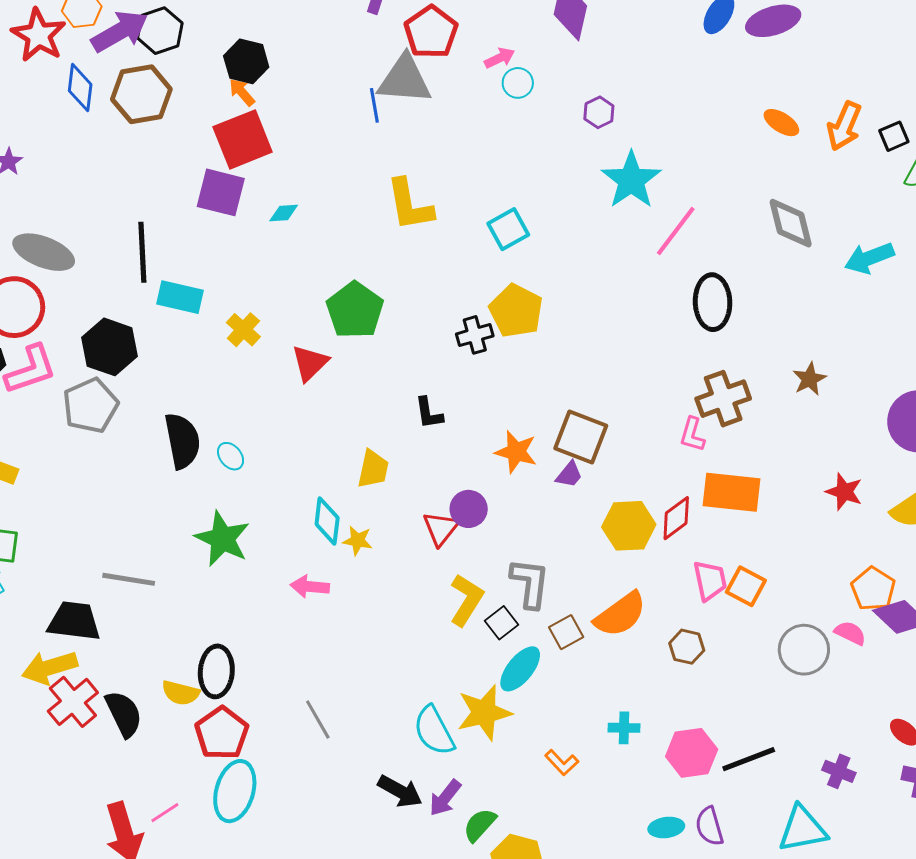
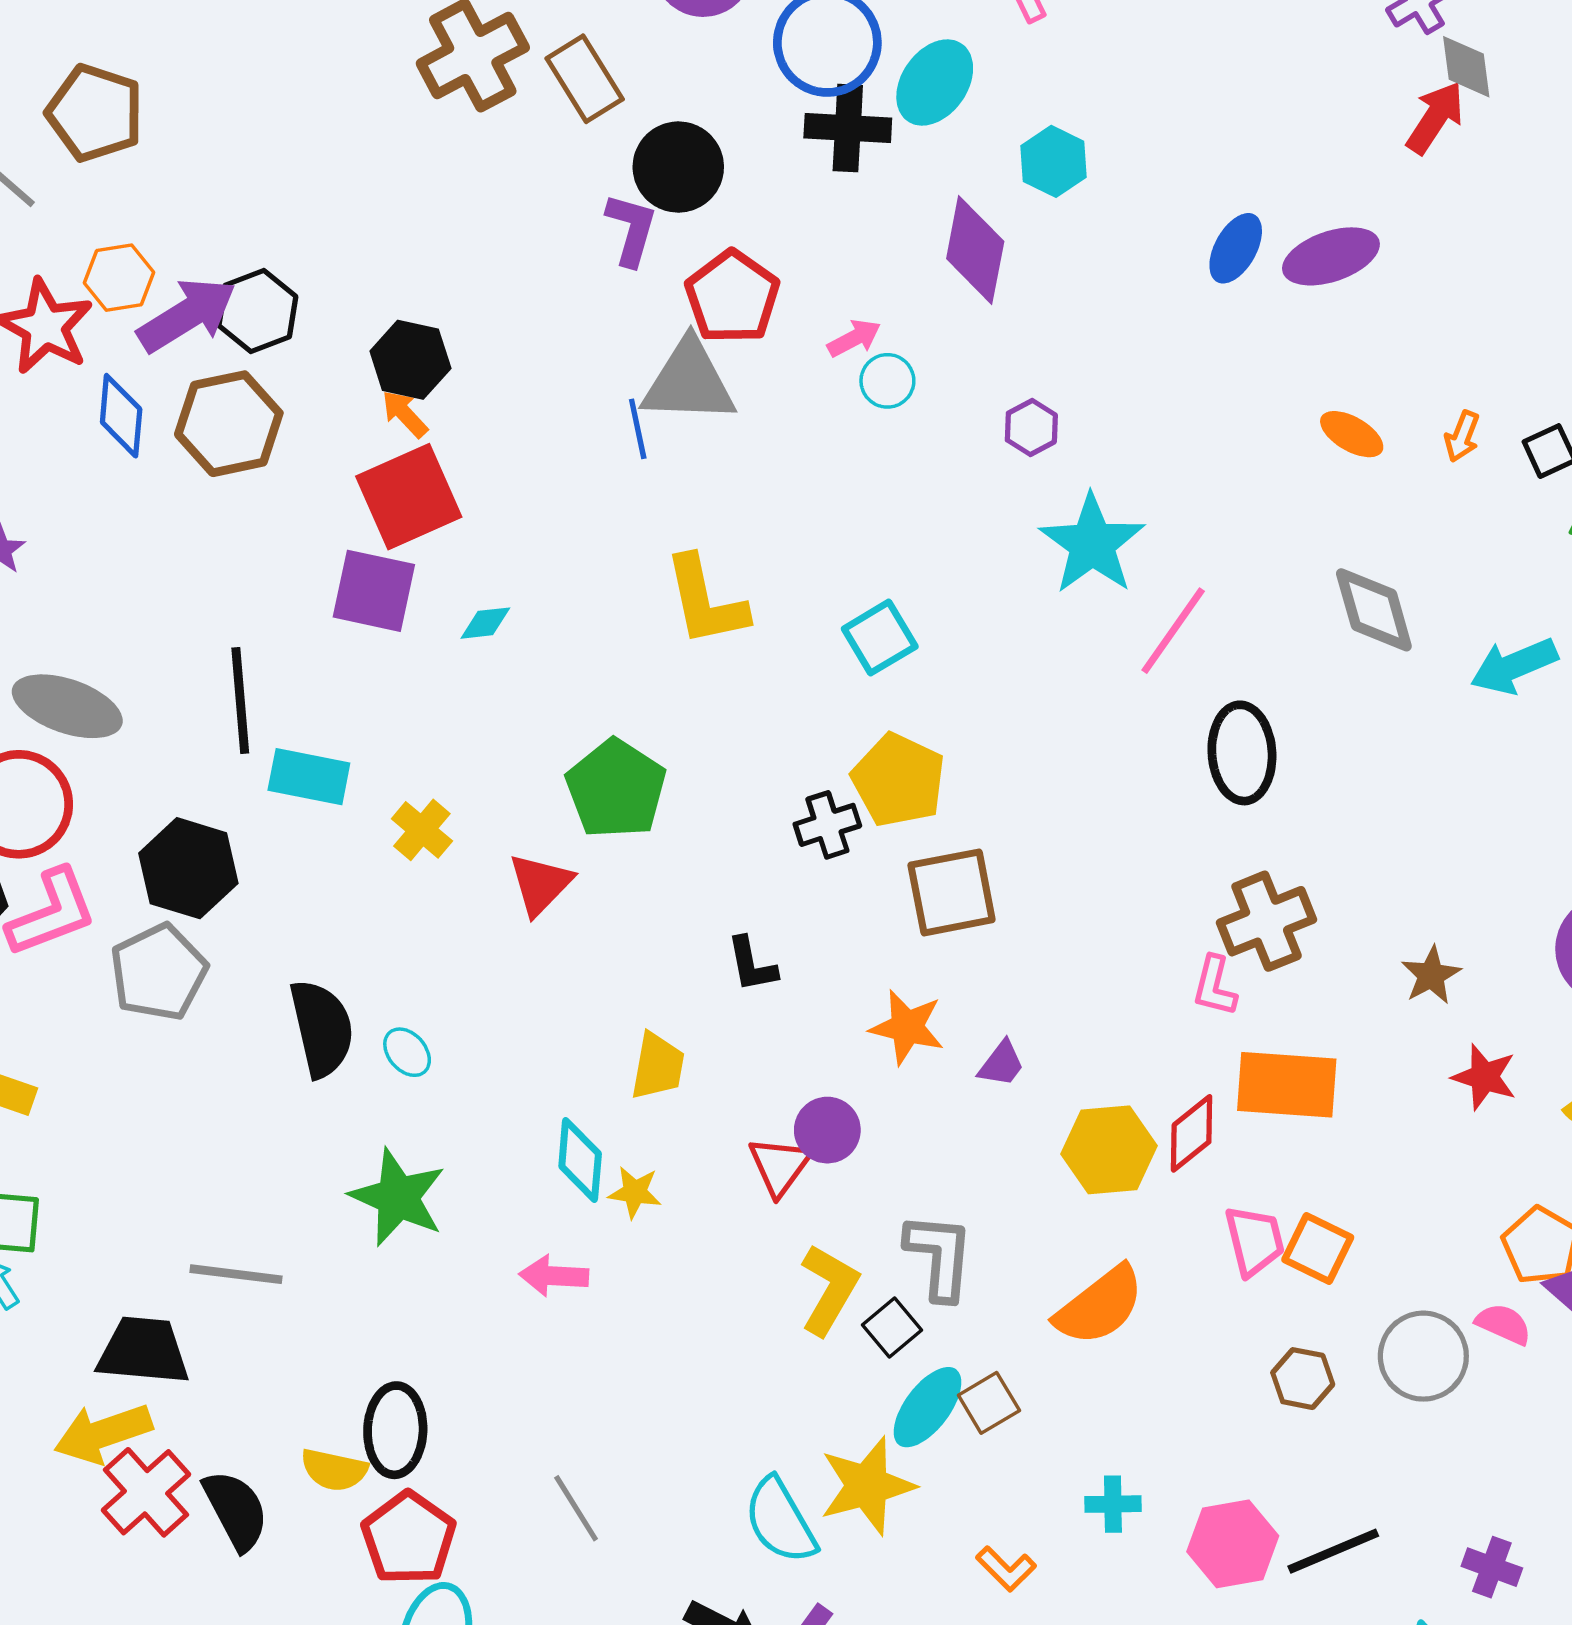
orange arrow: (844, 126) -> (1462, 436), size x0.6
brown star: (809, 379) -> (1431, 975), moved
brown square: (581, 437) -> (952, 892), moved, turned -30
brown square: (566, 632) -> (989, 1403), moved
brown hexagon: (687, 647) -> (1303, 1379), moved

